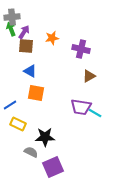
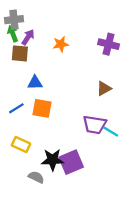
brown square: (26, 46) -> (20, 53), moved
purple cross: (81, 49) -> (109, 44), moved
blue triangle: (30, 71) -> (35, 83), turned -32
blue line: (10, 105) -> (16, 108), moved
purple square: (53, 167) -> (71, 162), moved

